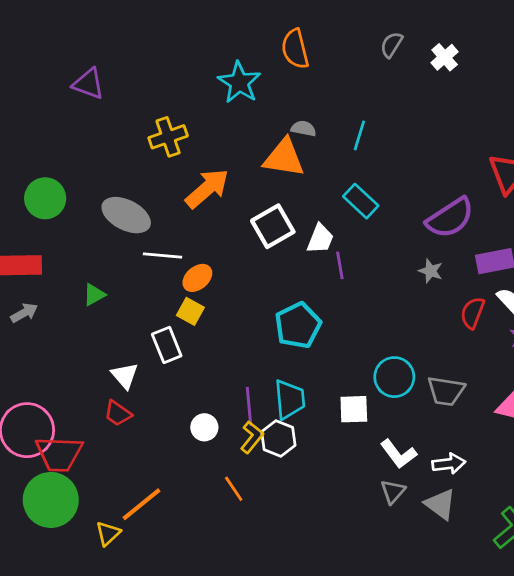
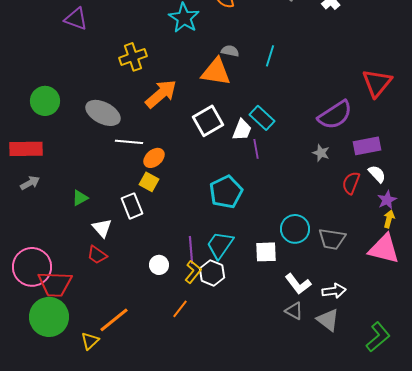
cyan rectangle: (361, 201) -> (262, 118), moved
green triangle: (94, 295) -> (80, 198), moved
cyan trapezoid: (290, 399) -> (220, 245), turned -140
orange line: (234, 489) -> (180, 309), turned 72
gray triangle: (393, 492) -> (294, 311), turned -42

